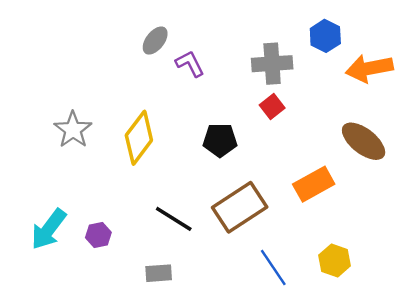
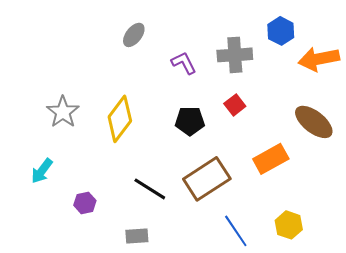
purple L-shape: (190, 64) -> (184, 63), moved
red square: (272, 107) -> (235, 105), moved
cyan arrow: (49, 229) -> (42, 171), moved, size x0.7

